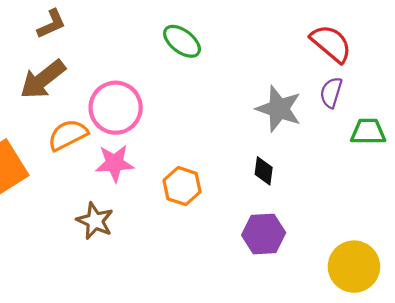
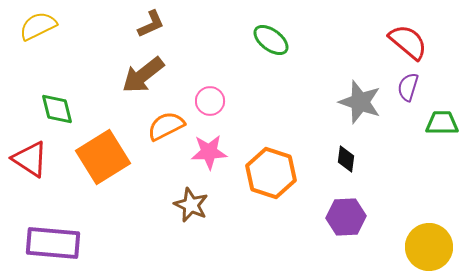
pink circle: (116, 108) -> (210, 101), size x0.6
orange hexagon: (182, 186) -> (271, 173), size x1.4

